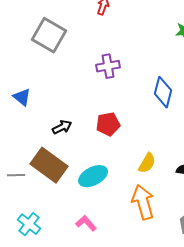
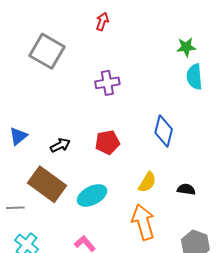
blue diamond: (163, 92) -> (164, 131), moved
blue triangle: (22, 97) -> (18, 136), moved, turned 42
gray line: (16, 175) -> (15, 208), moved

